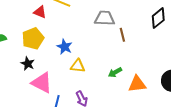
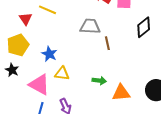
red triangle: (40, 12) -> (25, 19), turned 32
green arrow: (115, 72) -> (99, 81), turned -144
pink triangle: (42, 83) -> (39, 85), moved

